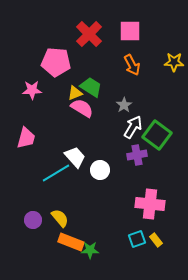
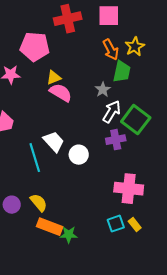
red cross: (89, 34) -> (68, 19), turned 32
yellow star: (174, 62) -> (135, 47), moved, turned -30
green trapezoid: (91, 87) -> (122, 72), moved, turned 70
cyan line: (56, 173) -> (35, 158), turned -76

